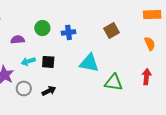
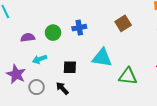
green circle: (42, 28) -> (53, 33), moved
black square: (48, 62) -> (70, 67), moved
black arrow: (49, 91) -> (62, 88), turned -104

